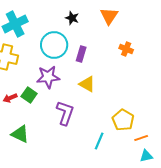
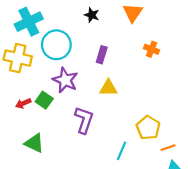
cyan circle: (54, 45) -> (56, 45), moved
purple star: (48, 77) -> (65, 80), turned 30
yellow triangle: (87, 84) -> (108, 88), turned -30

